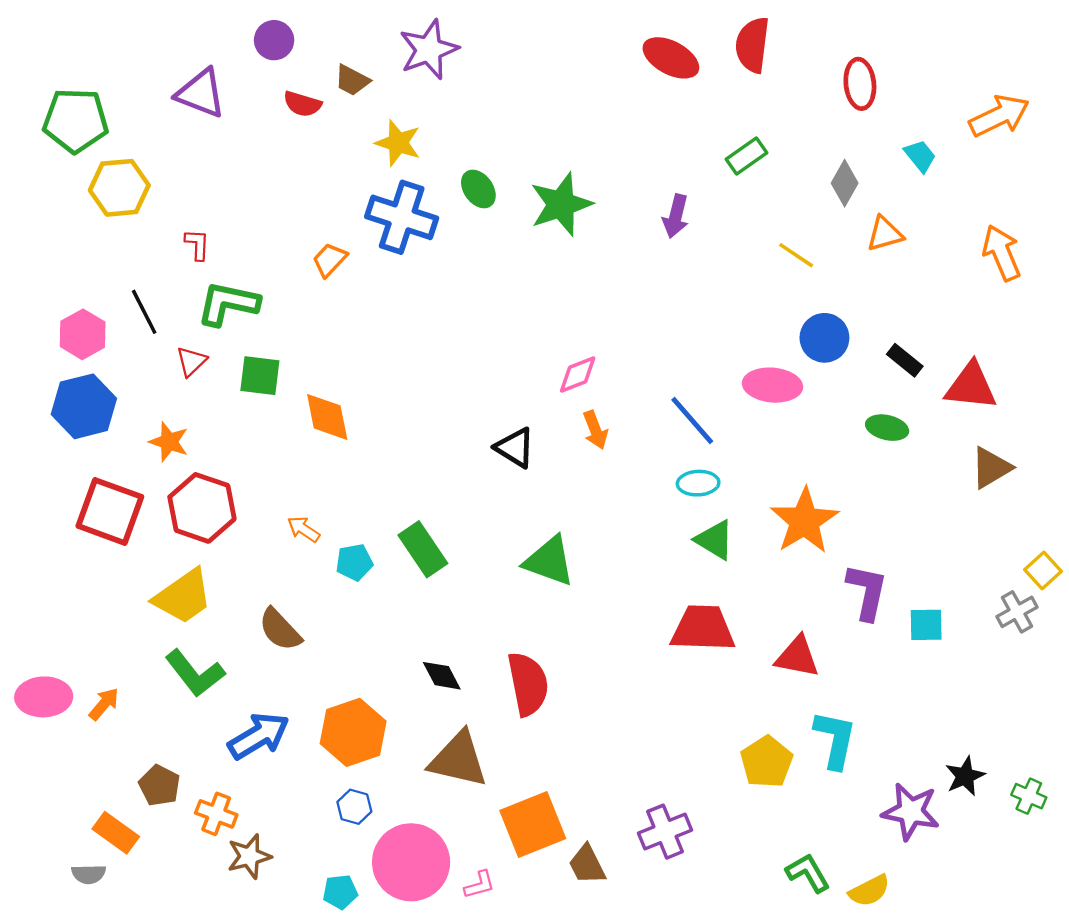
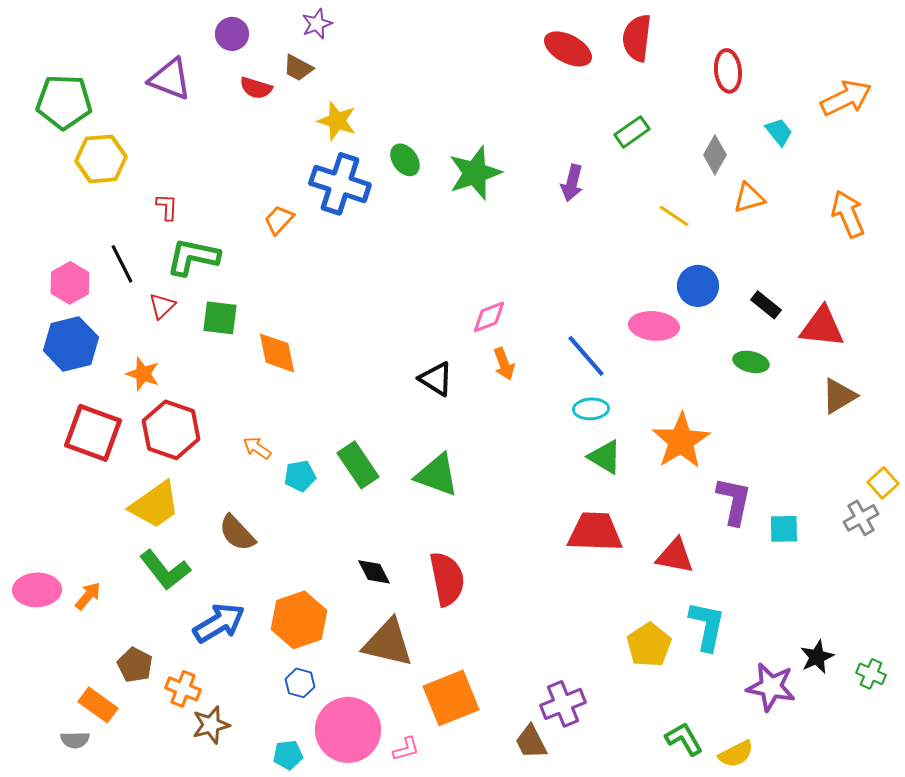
purple star: (429, 50) -> (317, 24), moved, size x0.6
green triangle: (549, 561) -> (437, 475), moved
brown trapezoid: (587, 865) -> (531, 742), moved

